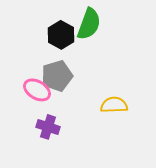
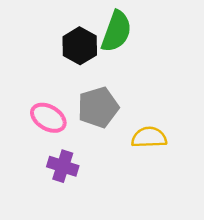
gray pentagon: (57, 76) -> (98, 107), moved

